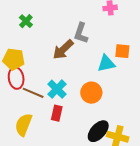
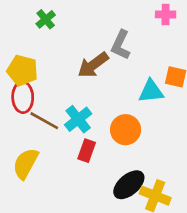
red rectangle: (57, 113) -> (87, 151), moved

